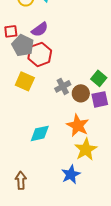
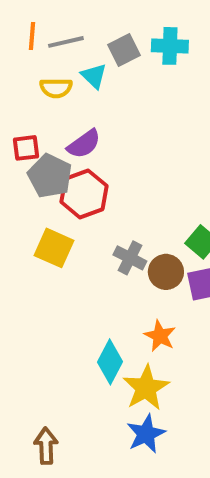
gray cross: (63, 86) -> (130, 258), turned -35
orange star: (78, 125) -> (160, 336), size x0.7
cyan diamond: (40, 133) -> (110, 362), moved, turned -50
yellow star: (86, 149) -> (146, 388), moved

